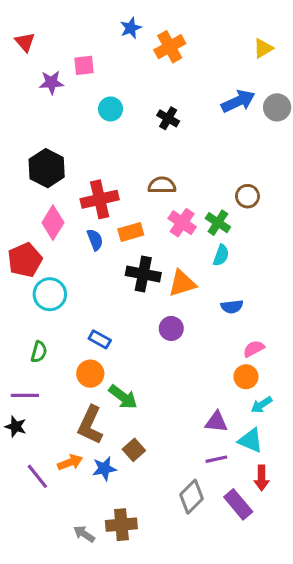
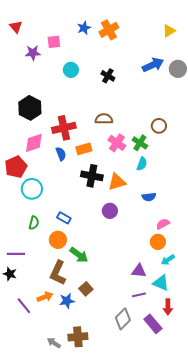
blue star: (131, 28) -> (84, 28), moved
pink diamond: (53, 223) -> (34, 143), turned 40
green semicircle: (39, 352) -> (34, 223), moved

